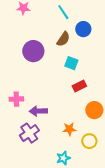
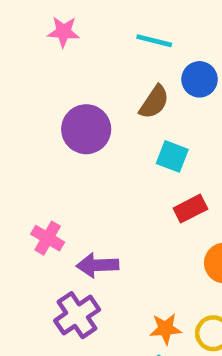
cyan line: (63, 12) -> (154, 41), turned -42
pink cross: (16, 99) -> (48, 238), turned 32
orange star: (69, 129) -> (165, 329), moved

